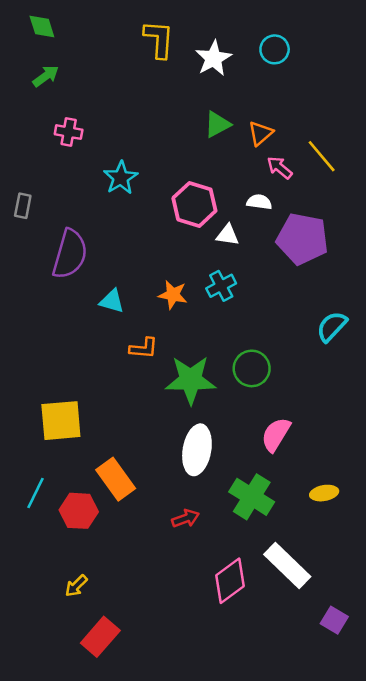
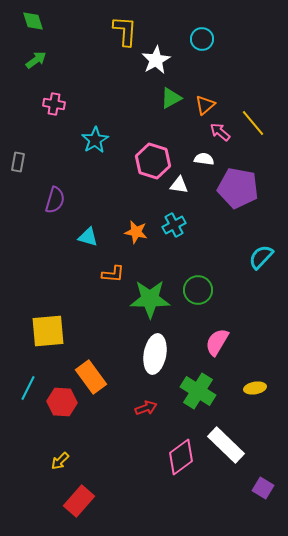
cyan circle: (275, 49) -> (202, 39), moved
white star: (214, 58) -> (156, 60), moved
purple semicircle: (70, 254) -> (55, 200), size x0.7

